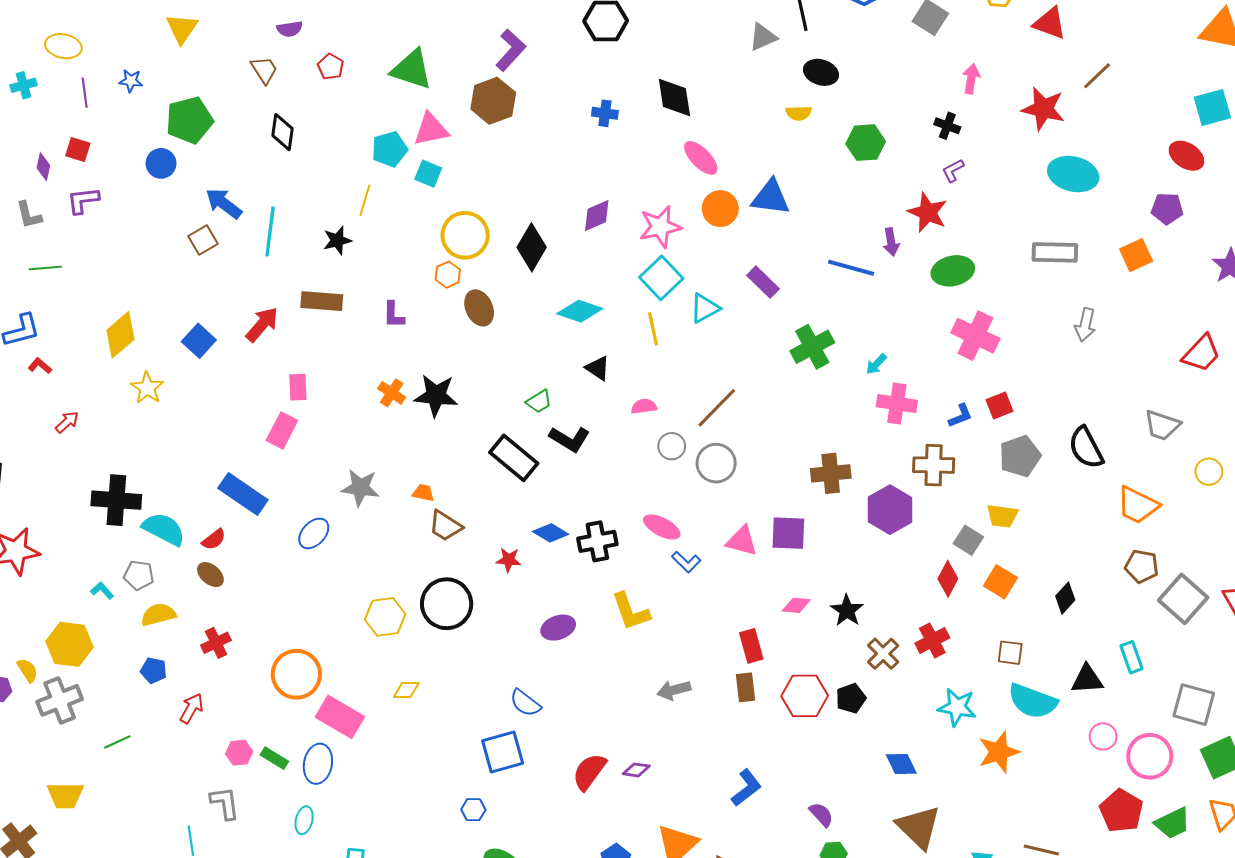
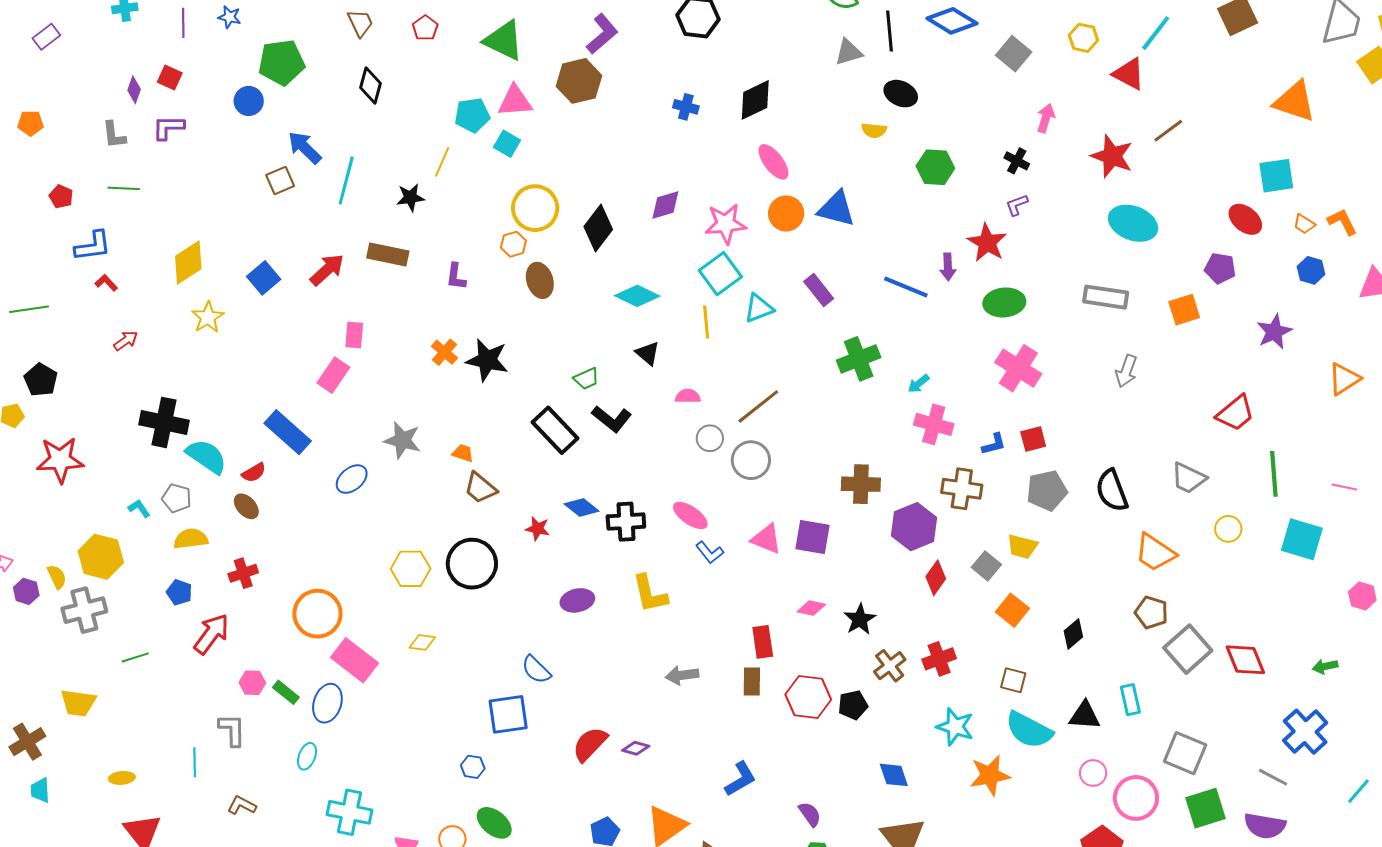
black diamond: (674, 97) -> (755, 100), turned 66
red diamond: (948, 579) -> (936, 578), moved
red arrow: (192, 708) -> (211, 634), size x1.4

